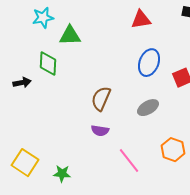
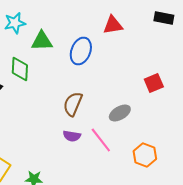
blue ellipse: (149, 63) -> (81, 51), moved
pink line: (129, 161) -> (101, 140), moved

